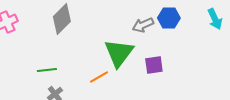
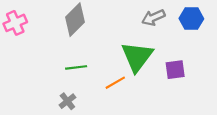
gray arrow: (143, 25) -> (153, 17), moved
green line: (47, 70) -> (76, 67), moved

